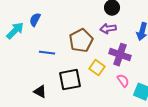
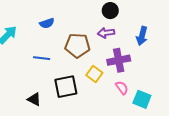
blue semicircle: (35, 20) -> (47, 23), moved, turned -136
brown pentagon: (81, 41) -> (77, 45), turned 30
purple cross: (120, 55) -> (119, 60), turned -30

